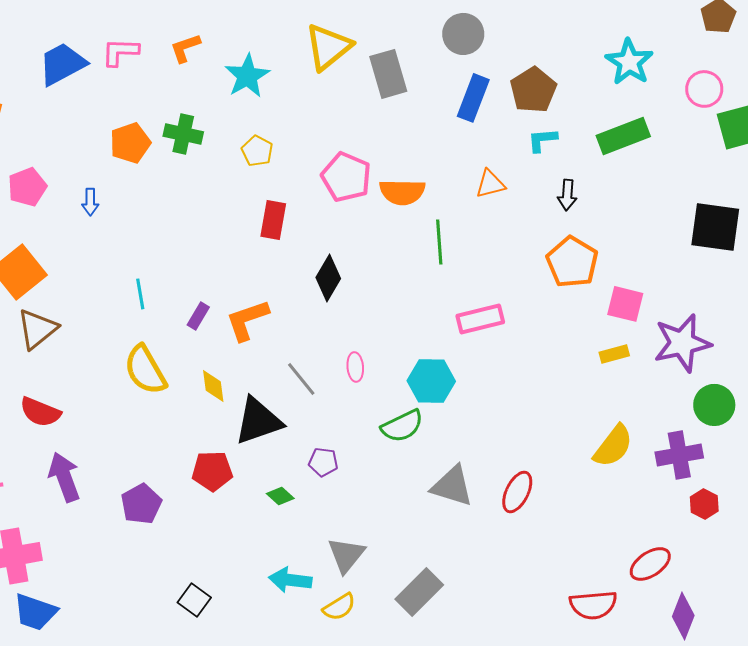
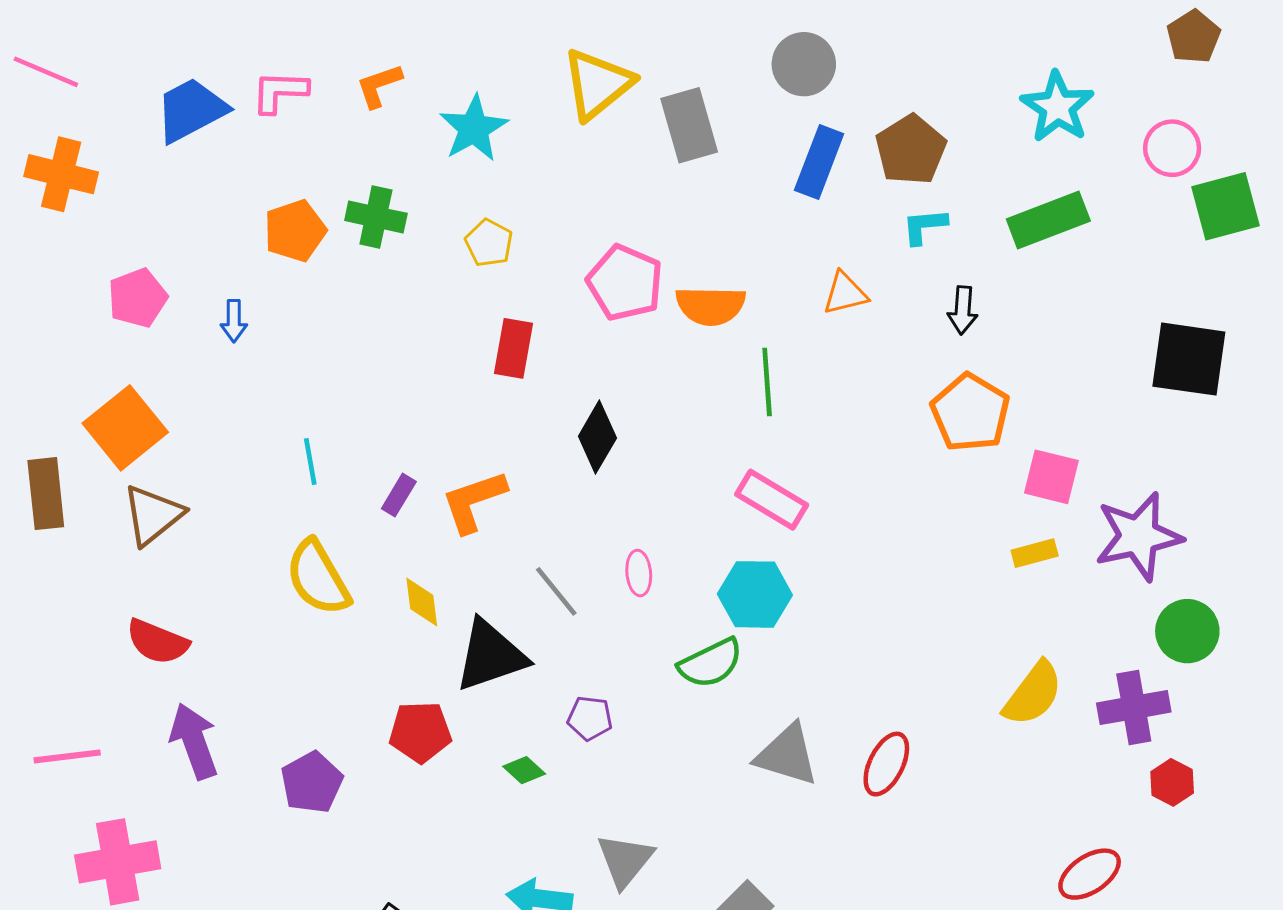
pink rectangle: (480, 319) -> (772, 500), moved, turned 45

